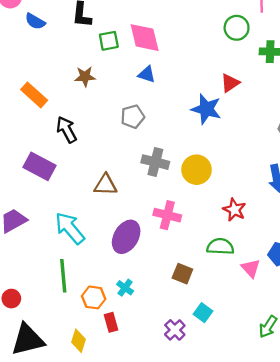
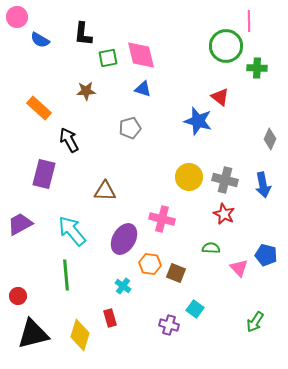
green circle: (237, 28) -> (226, 46), size x1.4
red triangle: (230, 83) -> (220, 97), turned -48
gray cross: (155, 162) -> (225, 180), moved
purple rectangle: (39, 166) -> (44, 174), turned 76
green semicircle: (220, 247) -> (211, 248), size x0.7
orange hexagon: (94, 297) -> (150, 264), moved
purple cross: (175, 330) -> (169, 325), turned -30
yellow diamond: (78, 341) -> (80, 335), size x1.4

